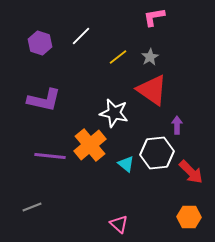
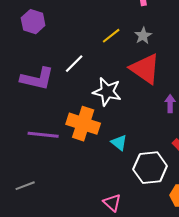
white line: (81, 36) -> (74, 64), moved
orange cross: (90, 145) -> (83, 124), turned -32
white hexagon: (157, 153) -> (150, 168), moved

